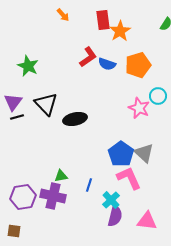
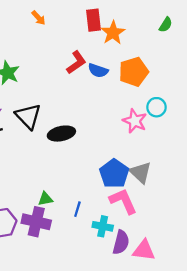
orange arrow: (63, 15) -> (38, 18), moved
cyan cross: (111, 200) -> (103, 226), turned -36
purple semicircle: (115, 216) -> (121, 242), moved

